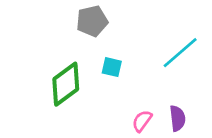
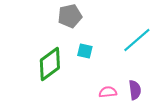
pink semicircle: (142, 121) -> (108, 92), turned 48

